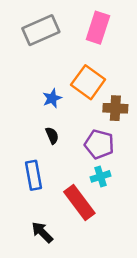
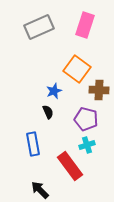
blue star: (52, 98) -> (54, 91), moved

